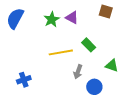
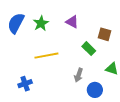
brown square: (106, 11) -> (104, 34), moved
green star: (52, 19) -> (41, 23), moved
yellow line: (61, 52) -> (46, 56), moved

